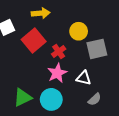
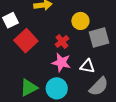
red square: (34, 41) -> (26, 41), moved
pink star: (57, 73) -> (61, 63), turned -30
gray semicircle: (95, 99) -> (99, 86), size x1.5

